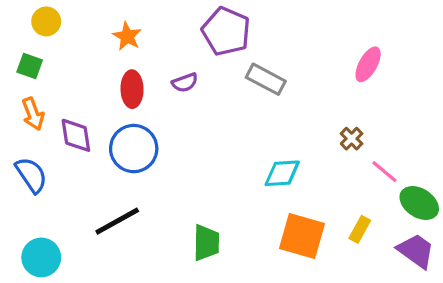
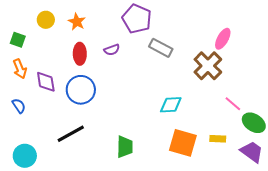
yellow circle: (46, 21) -> (46, 20), moved
brown cross: (352, 139) -> (208, 66), moved, size x2.0
blue semicircle: (31, 175) -> (19, 106), size x0.7
yellow rectangle: (360, 229) -> (218, 139), turned 63

